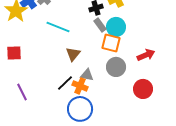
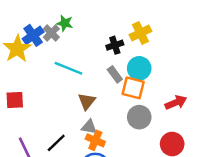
gray rectangle: (100, 25) -> (115, 74), moved
gray triangle: (87, 75) -> (89, 127), moved
black line: (65, 83) -> (56, 143), moved

